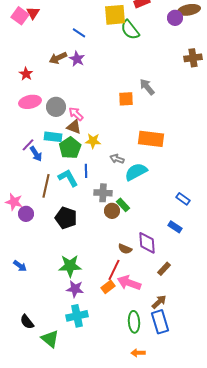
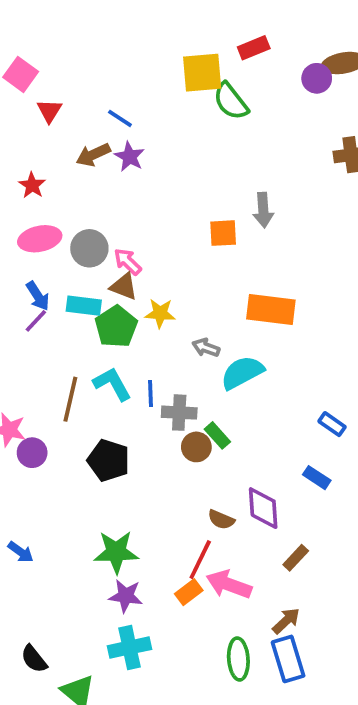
red triangle: (33, 13) -> (49, 111), moved
blue line: (79, 33) -> (120, 118), moved
gray arrow: (147, 87) -> (263, 210), turned -144
blue arrow: (36, 154) -> (38, 296), moved
blue line: (86, 171) -> (151, 393), moved

